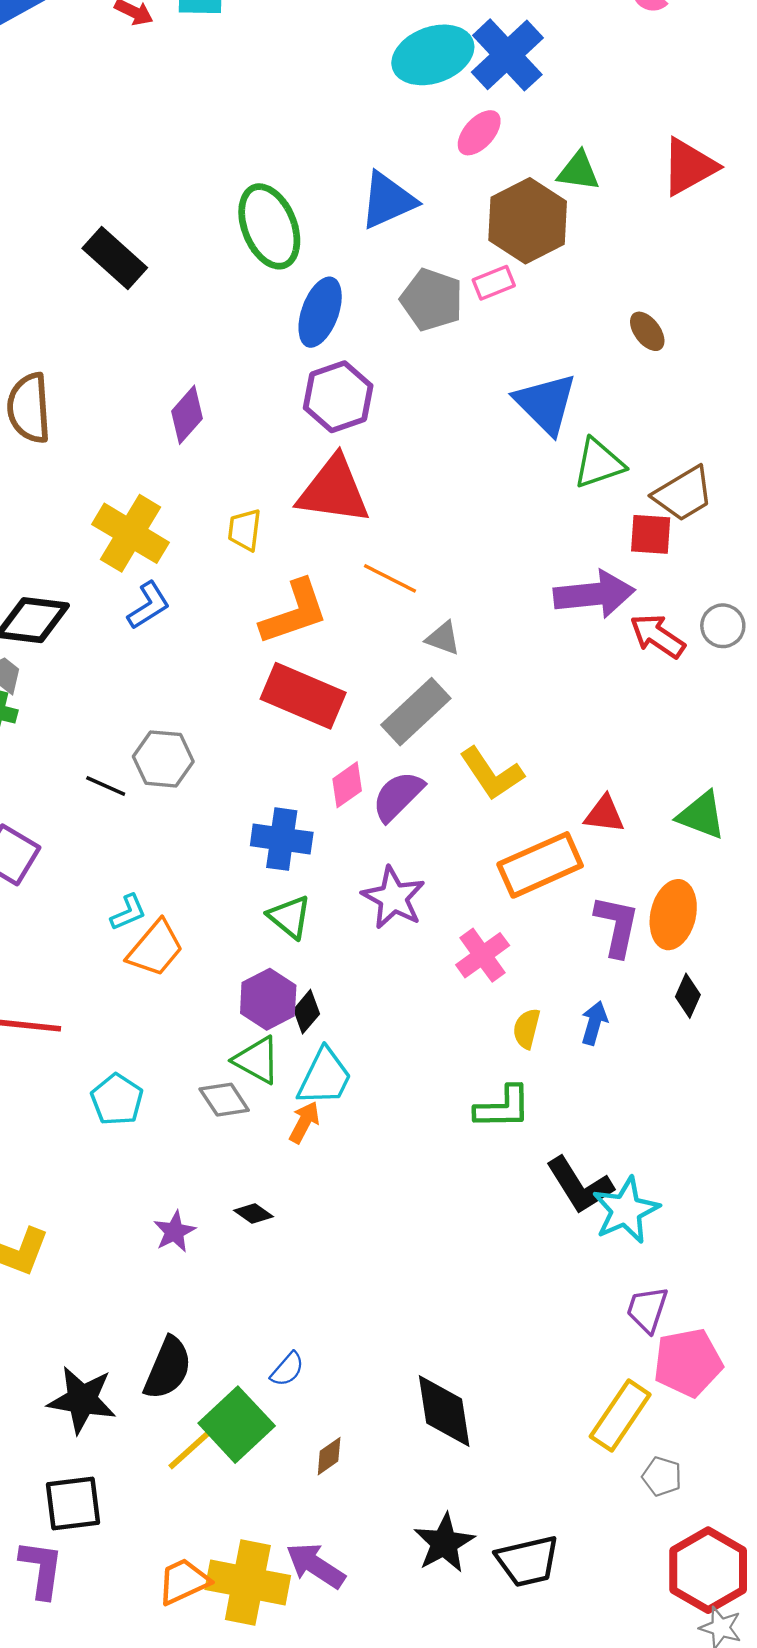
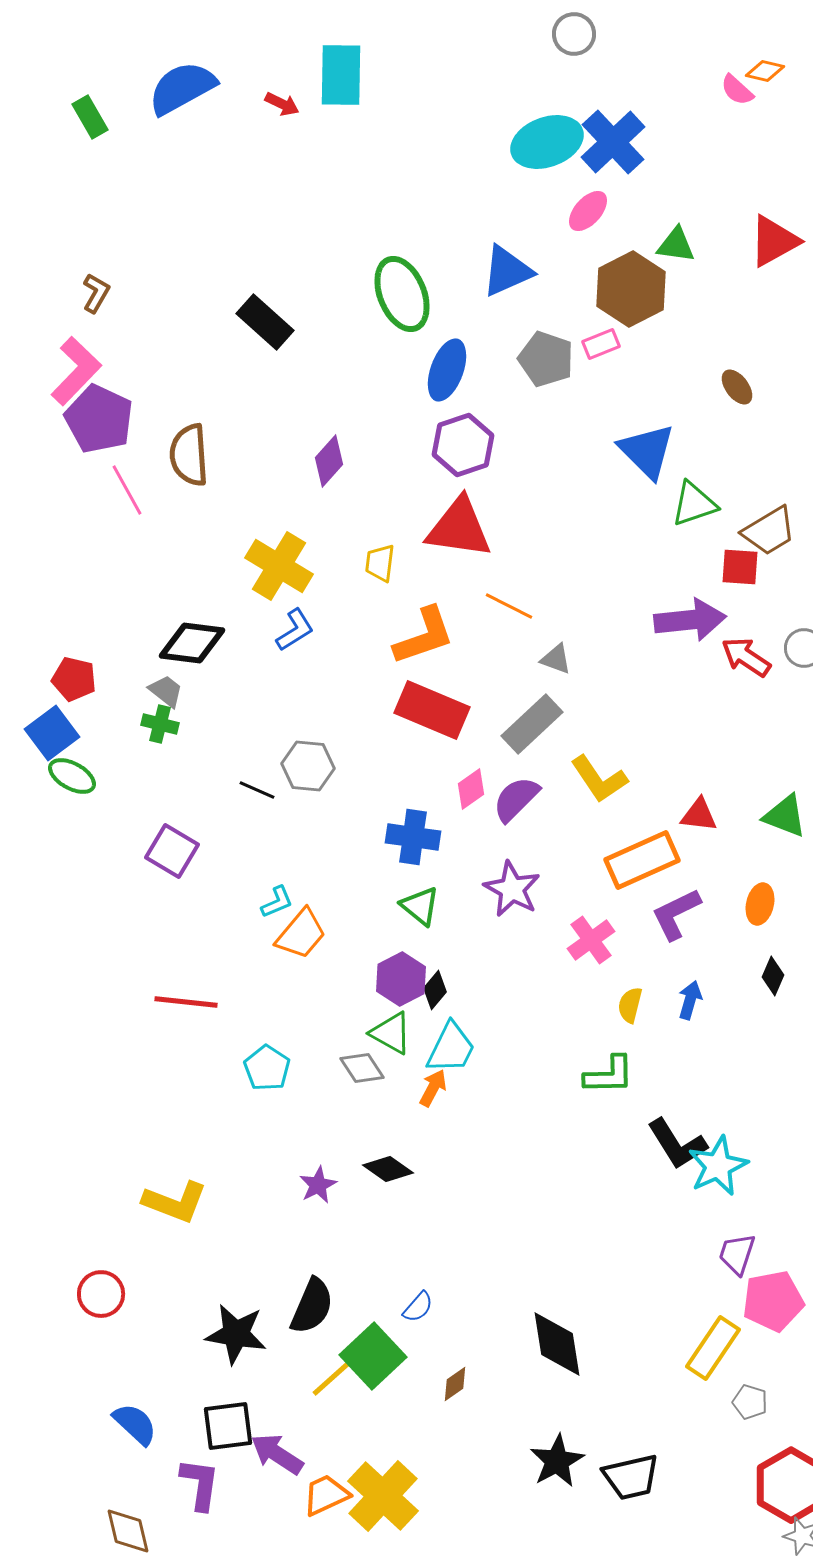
orange ellipse: (673, 915) -> (760, 904), size x0.7
purple L-shape: (617, 926) -> (676, 914), moved, turned -128
black diamond: (253, 1214) -> (388, 1169), size x1.4
purple arrow: (316, 1566) -> (277, 1454), moved
yellow cross: (248, 1583) -> (383, 1496), turned 32

